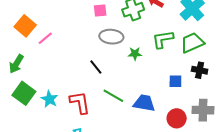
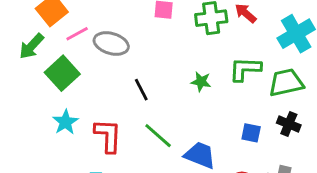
gray ellipse: (111, 37) -> (111, 43), moved
green arrow: (16, 64) -> (32, 46), moved
green square: (24, 93) -> (62, 73), moved

